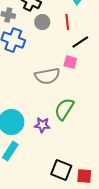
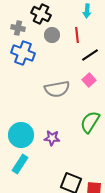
pink square: (70, 62) -> (89, 80), moved, turned 32
green semicircle: (64, 109) -> (90, 122), moved

